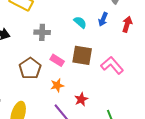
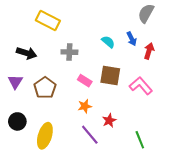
blue arrow: (103, 19) -> (132, 39), turned -48
red arrow: (127, 24) -> (149, 51), moved
brown pentagon: (30, 68) -> (45, 88), moved

